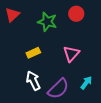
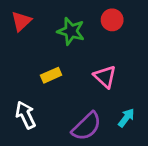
pink triangle: (71, 54) -> (105, 77), turned -30
white arrow: (33, 81) -> (26, 115), moved

